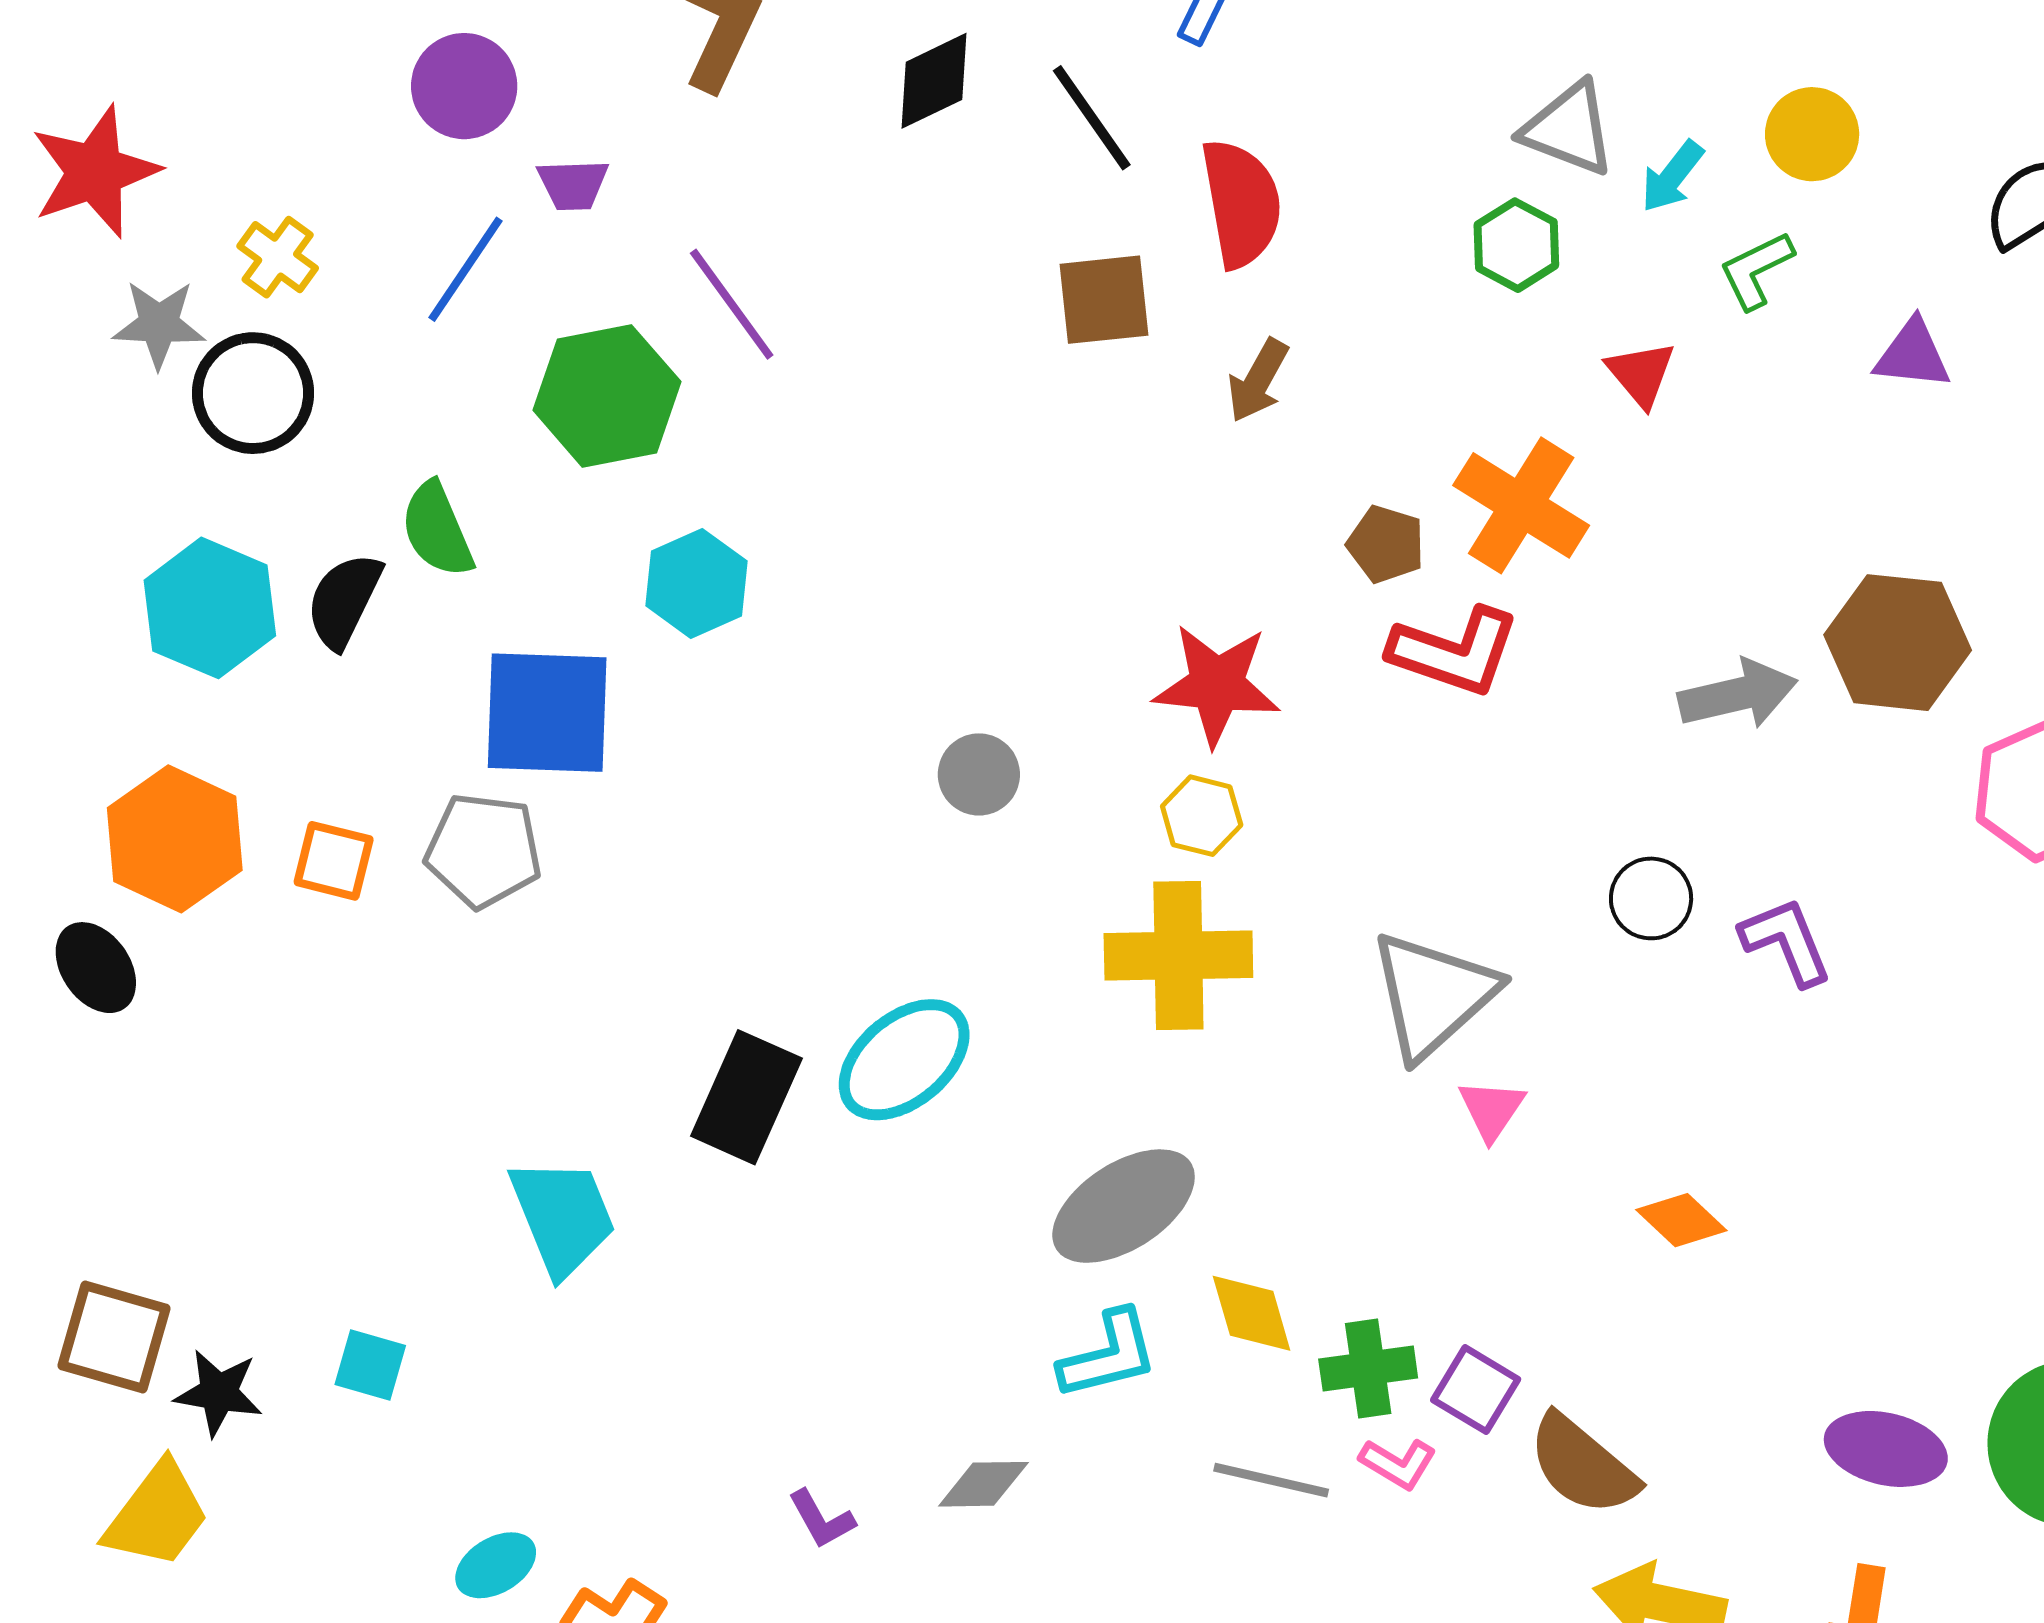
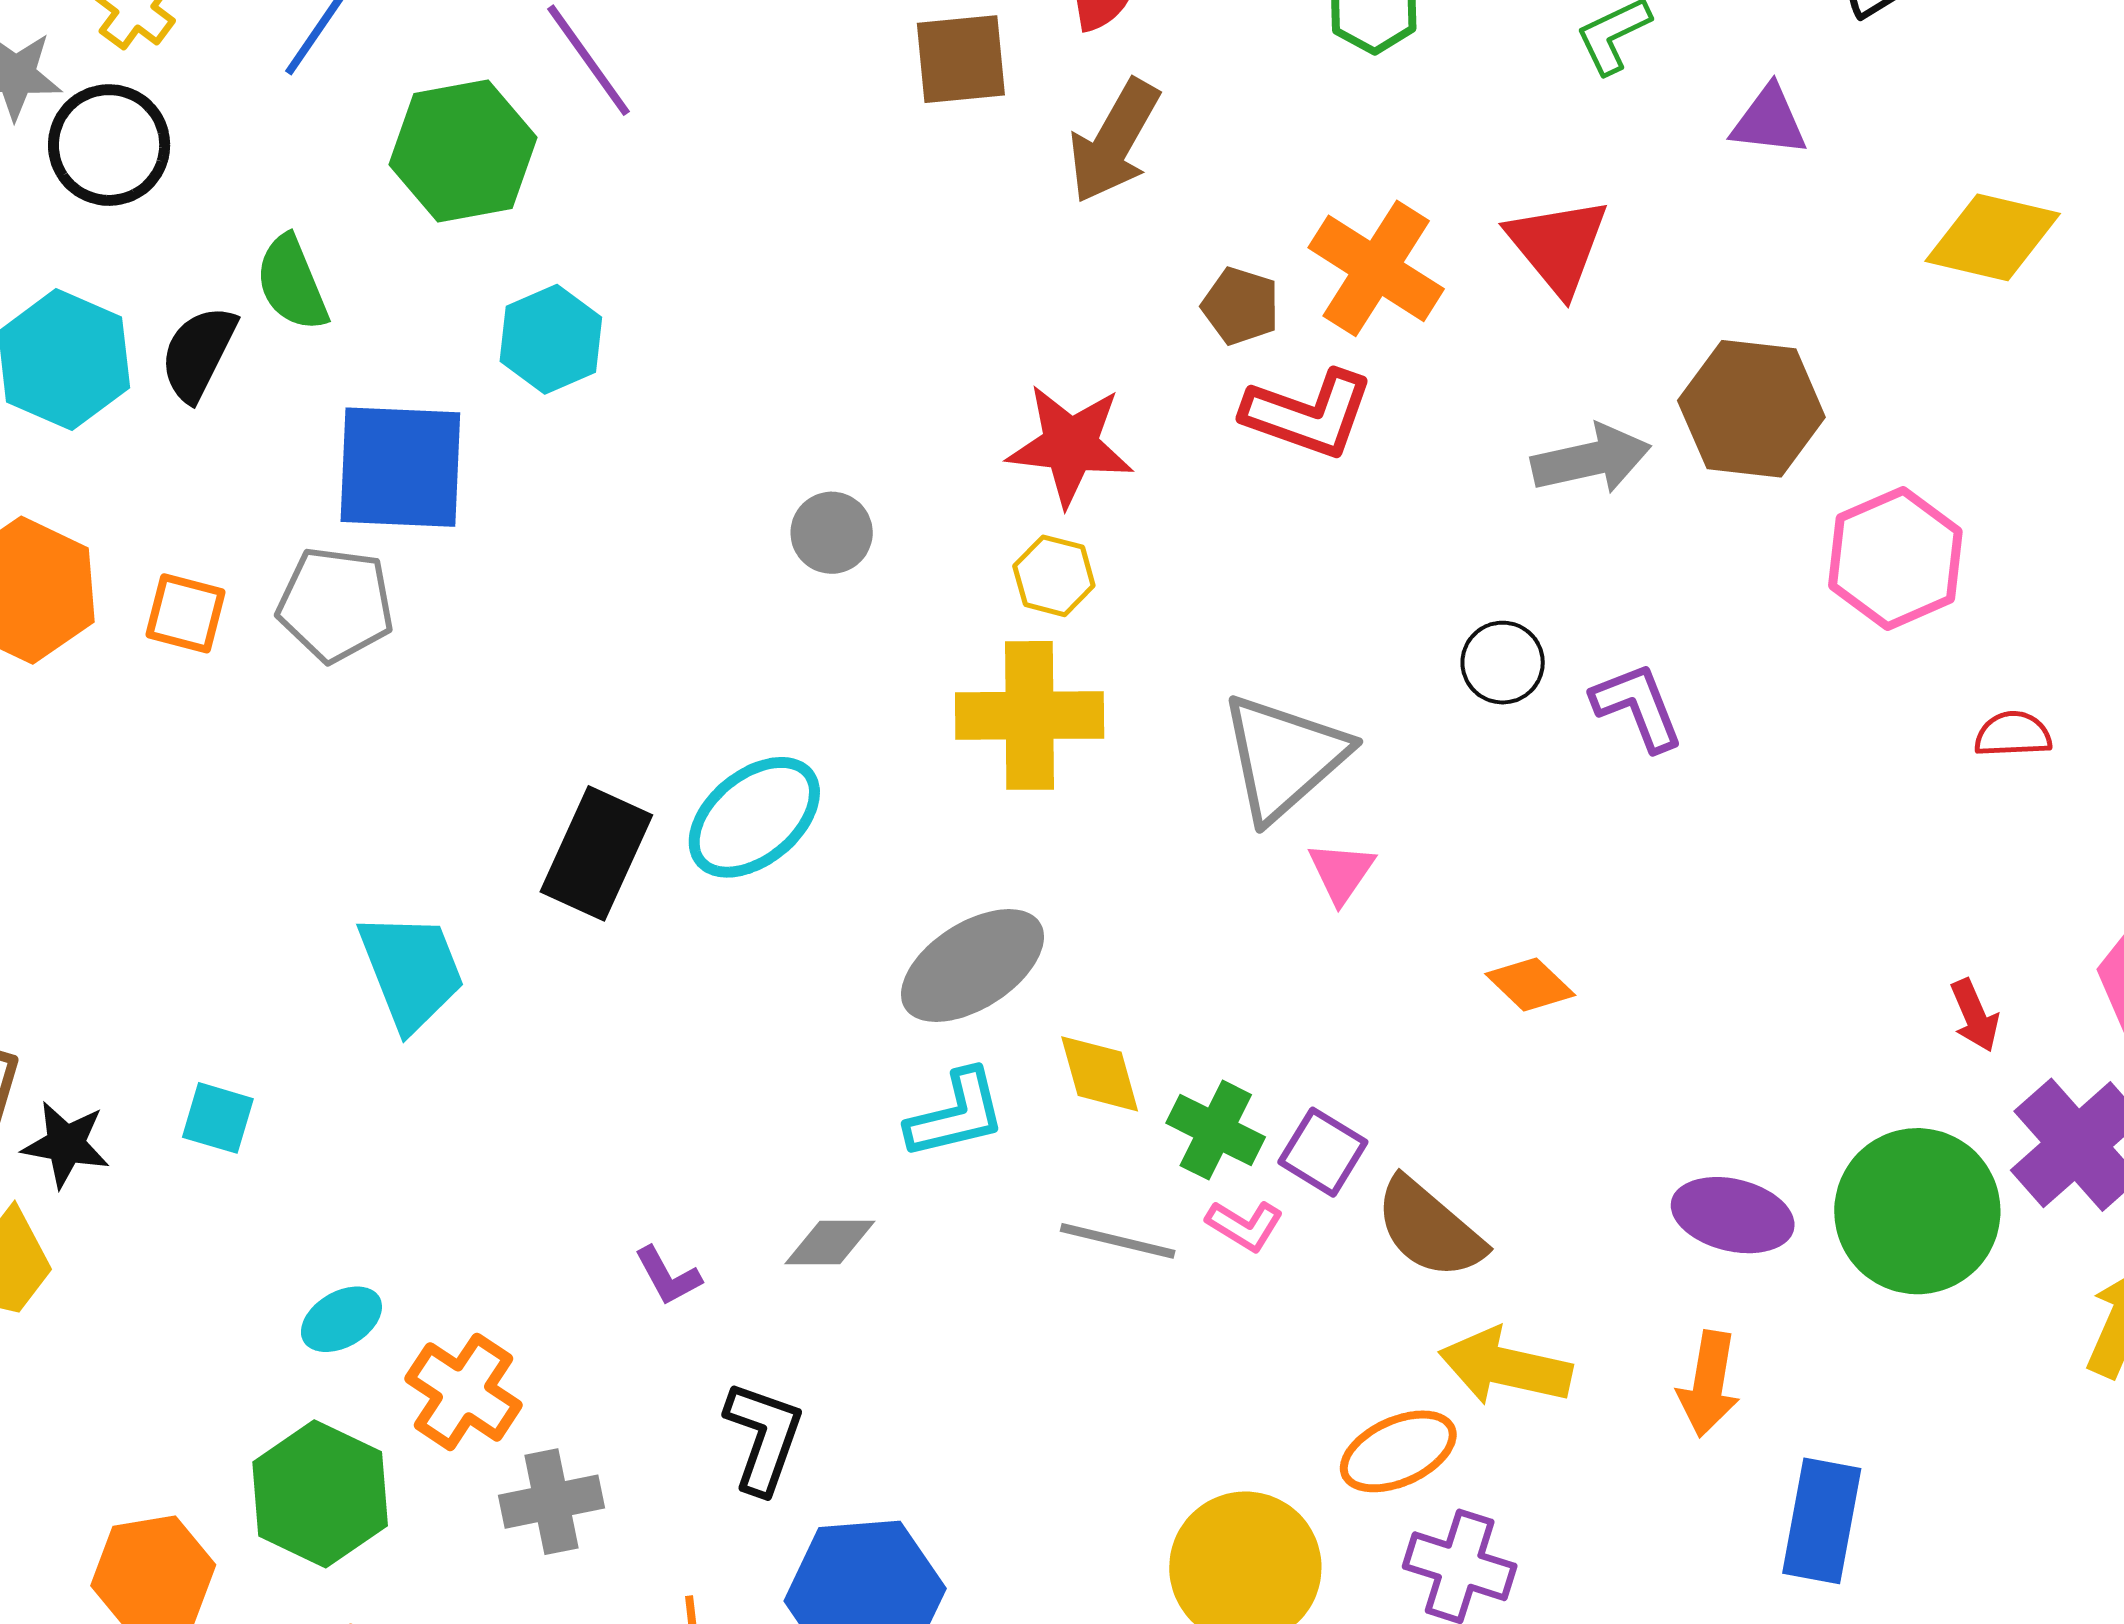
red triangle: (1641, 374) -> (1558, 246), moved, size x1.5
brown arrow: (1258, 381) -> (1114, 141), size x1.5
green cross: (1368, 1368) -> (1216, 1130), turned 34

